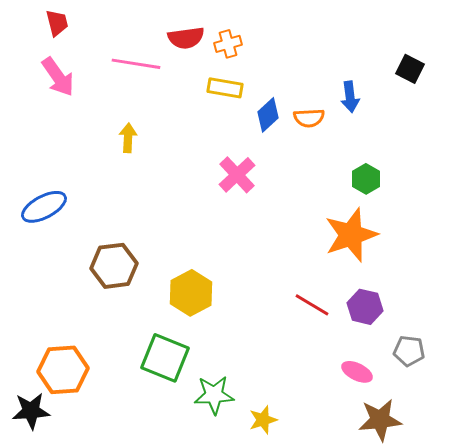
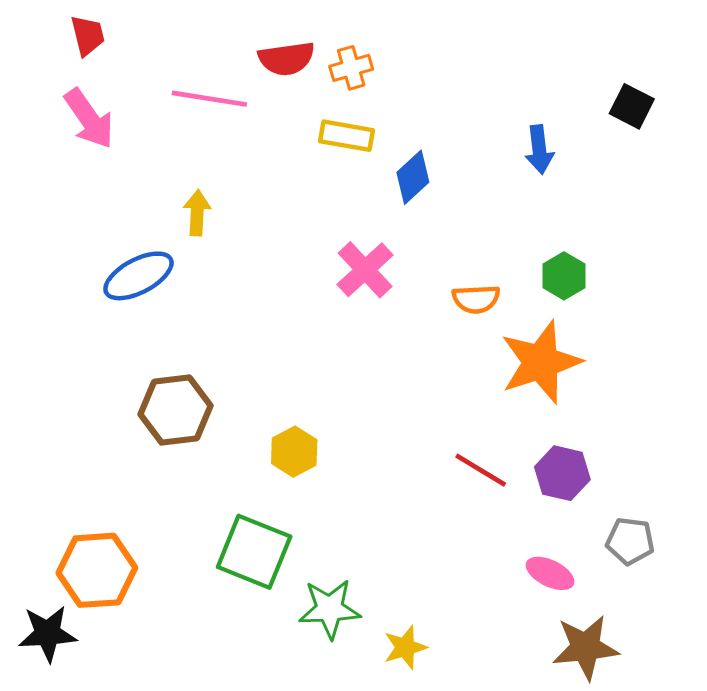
orange semicircle: (309, 118) -> (476, 299), moved
blue ellipse: (44, 207) -> (138, 276), moved
yellow hexagon: (191, 293) -> (294, 452), size x0.7

